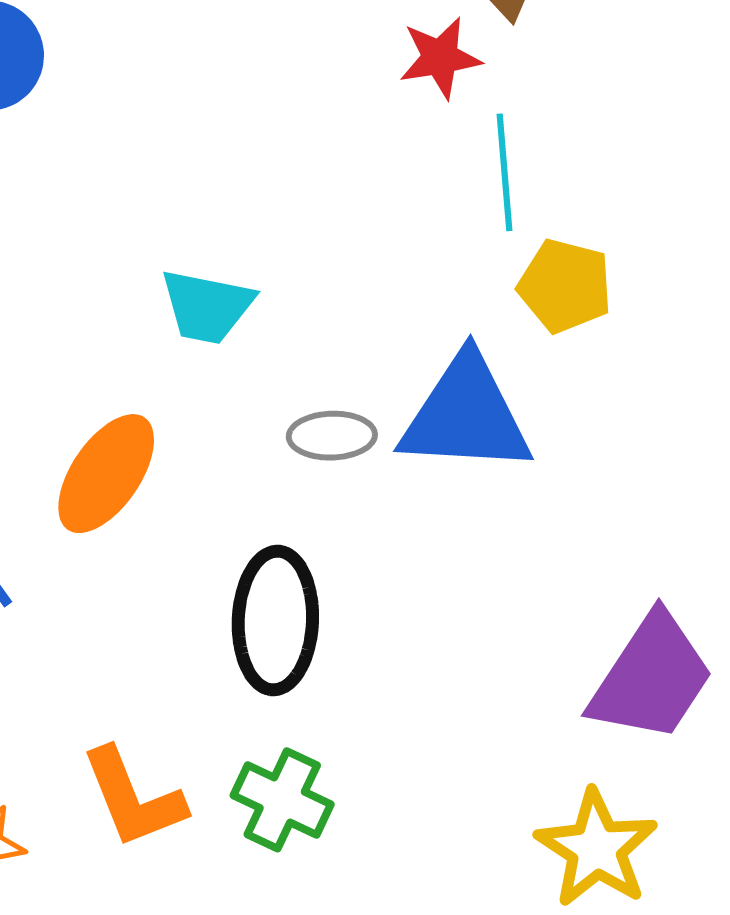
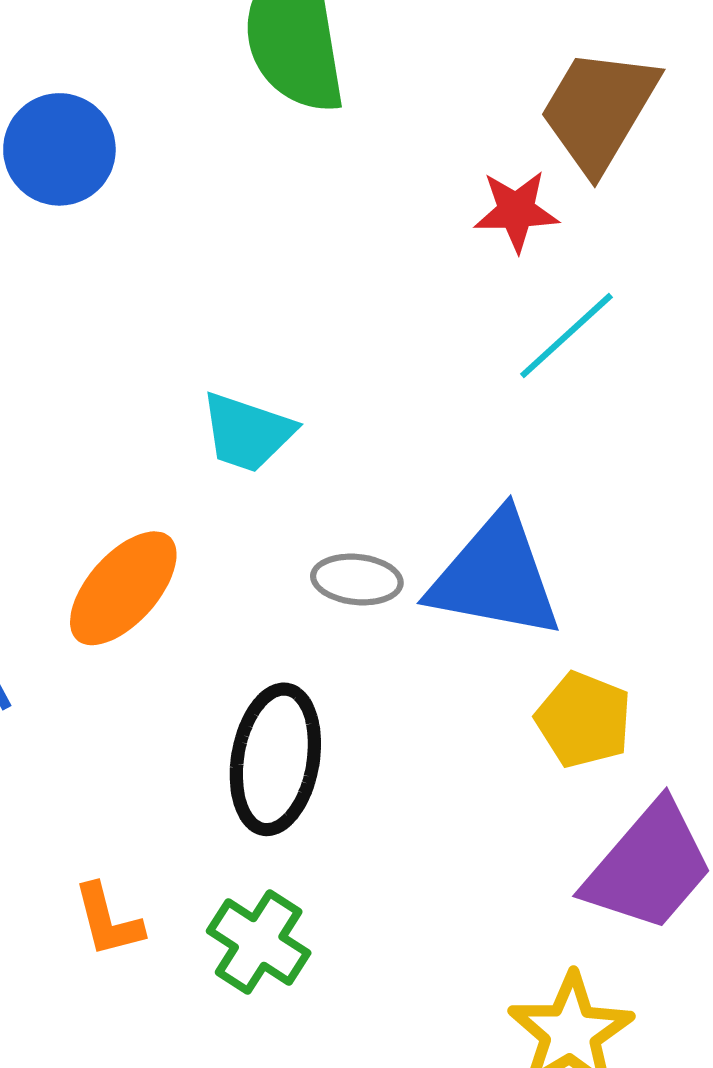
cyan line: (505, 172) -> (566, 336), turned 45
yellow pentagon: (565, 286) -> (584, 720), moved
orange L-shape: (133, 798) -> (108, 920), size x0.7

